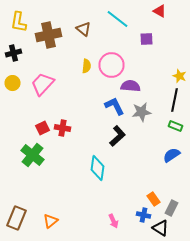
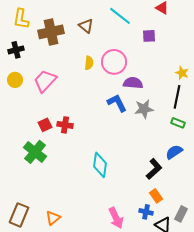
black L-shape: (118, 136) -> (154, 169), moved
gray rectangle: (172, 208) -> (181, 214), moved
pink arrow: (114, 221) -> (116, 218), size x1.5

